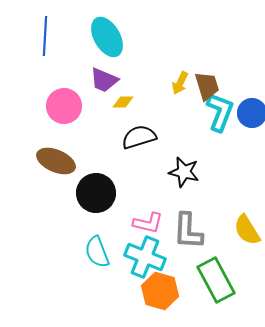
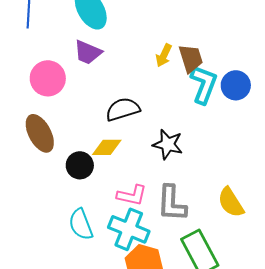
yellow diamond: (123, 102) -> (107, 147), moved, size x1.4
brown ellipse: (56, 161) -> (40, 133), turned 39
black circle: (96, 193) -> (80, 165), size x0.7

